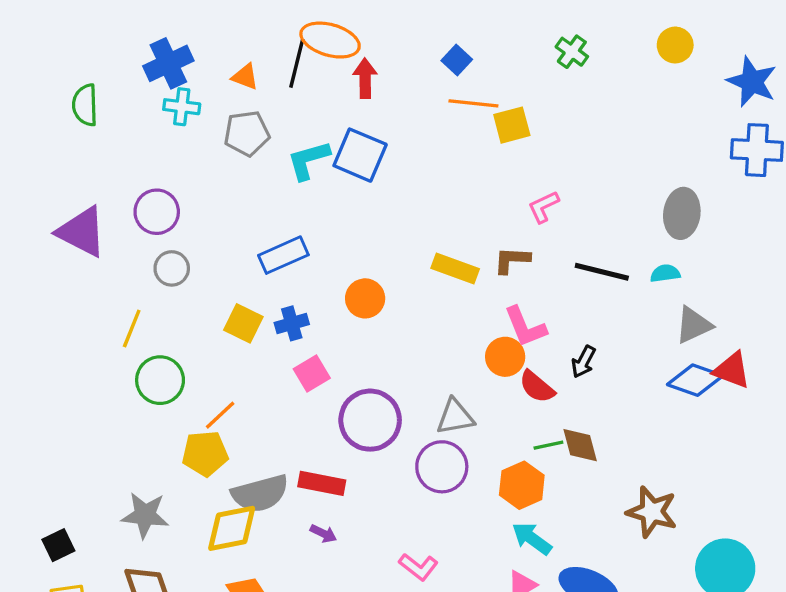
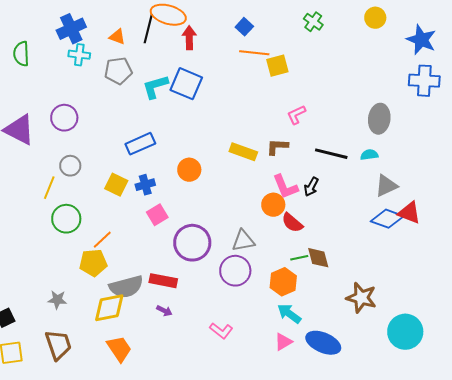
gray circle: (172, 268) -> (70, 166), moved
black arrow: (583, 362) -> (311, 187), moved
gray star: (145, 515) -> (57, 300), size x0.7

